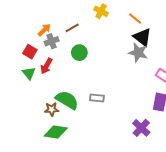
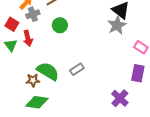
gray star: (138, 53) -> (117, 25), turned 30
red arrow: (46, 66) -> (28, 38), turned -42
gray rectangle: (97, 98) -> (77, 69), turned -40

